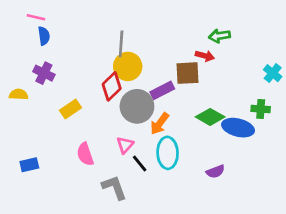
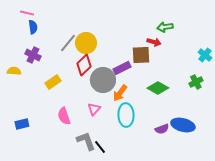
gray line: (121, 44) -> (68, 43), moved, turned 36
yellow circle: (128, 66) -> (86, 43), moved
green cross: (261, 109) -> (196, 82), turned -32
blue ellipse: (238, 128) -> (183, 125), moved
black line: (140, 164) -> (100, 147), moved

